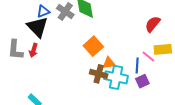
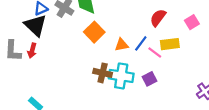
orange square: (93, 46) -> (94, 32), moved
orange triangle: (109, 63) -> (122, 45), moved
blue line: (137, 66) -> (141, 43), moved, turned 35

